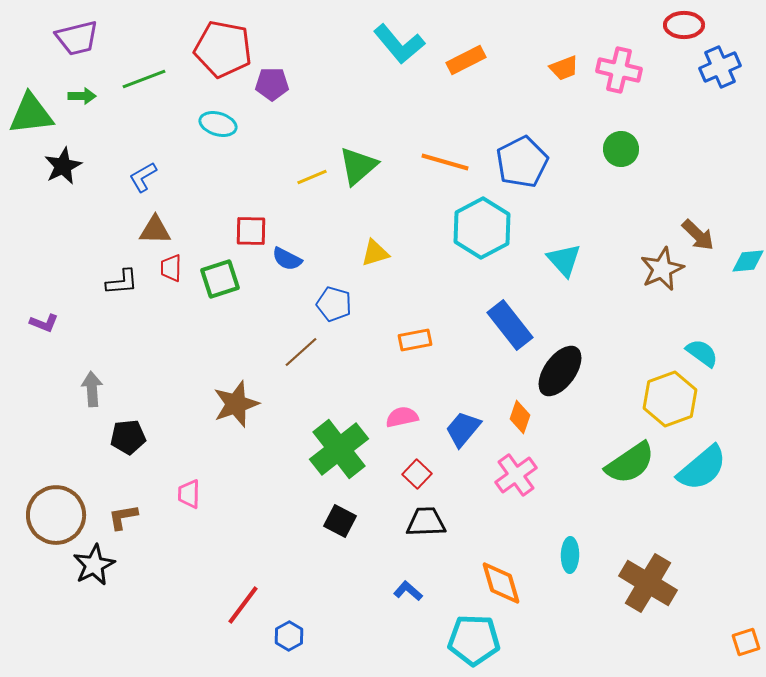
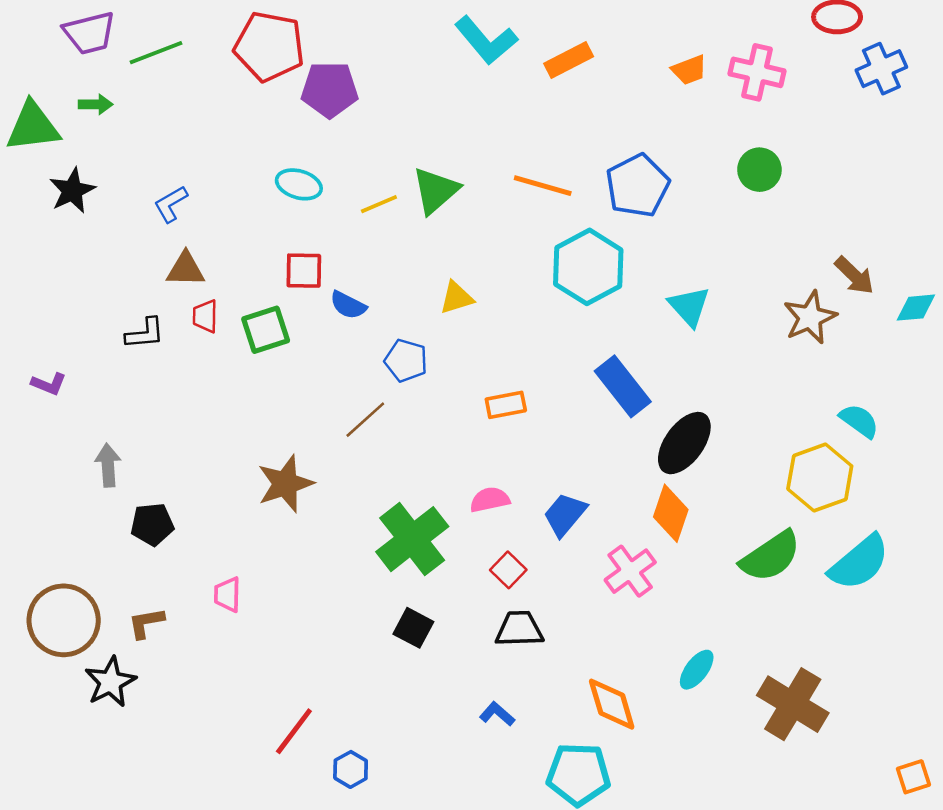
green line: (144, 79) -> (156, 53), moved
purple pentagon: (272, 84) -> (330, 90), size x1.4
cyan ellipse: (218, 124) -> (299, 184), moved
orange diamond: (520, 417) -> (671, 513), moved, size x1.4
cyan ellipse: (570, 555) -> (697, 670), turned 36

